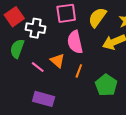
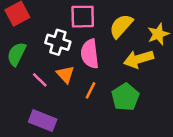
white cross: (36, 28) -> (58, 42), moved
green pentagon: (106, 85) -> (125, 97), moved

